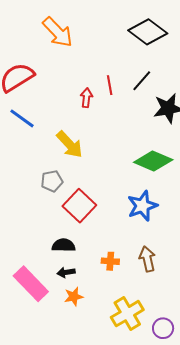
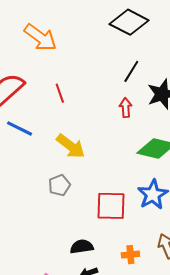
red line: (110, 85) -> (60, 93), moved
red arrow: (86, 98) -> (126, 108), moved
red square: (79, 206) -> (111, 206), moved, turned -32

